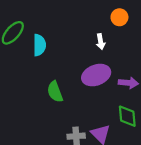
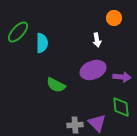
green semicircle: (55, 92) -> (56, 85), turned -42

